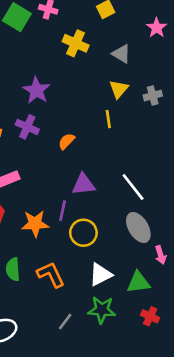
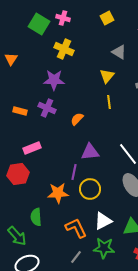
yellow cross: (76, 43) -> (64, 49), moved
yellow triangle: (119, 89) -> (107, 76), moved
purple star: (36, 90) -> (54, 80), turned -30
orange star: (35, 224) -> (58, 193), moved
orange L-shape: (51, 275) -> (76, 228), moved

